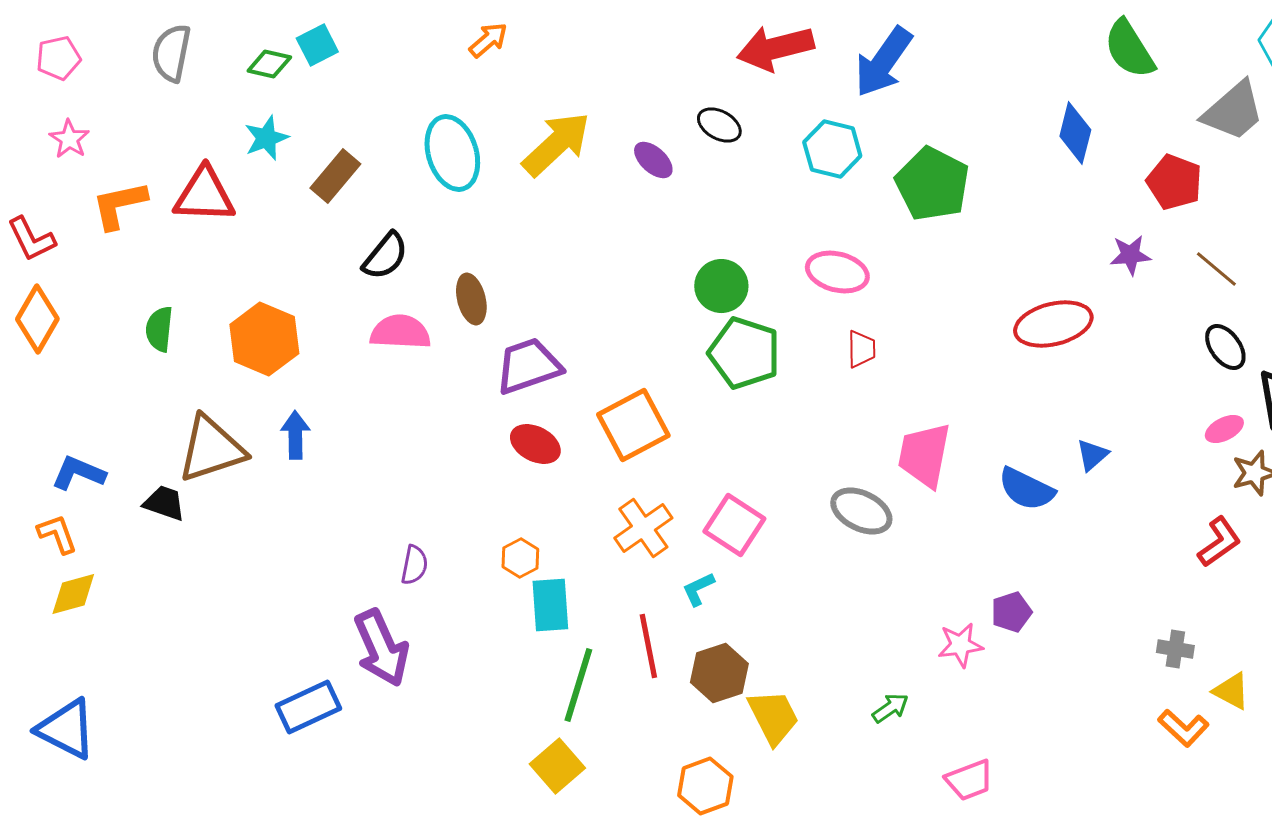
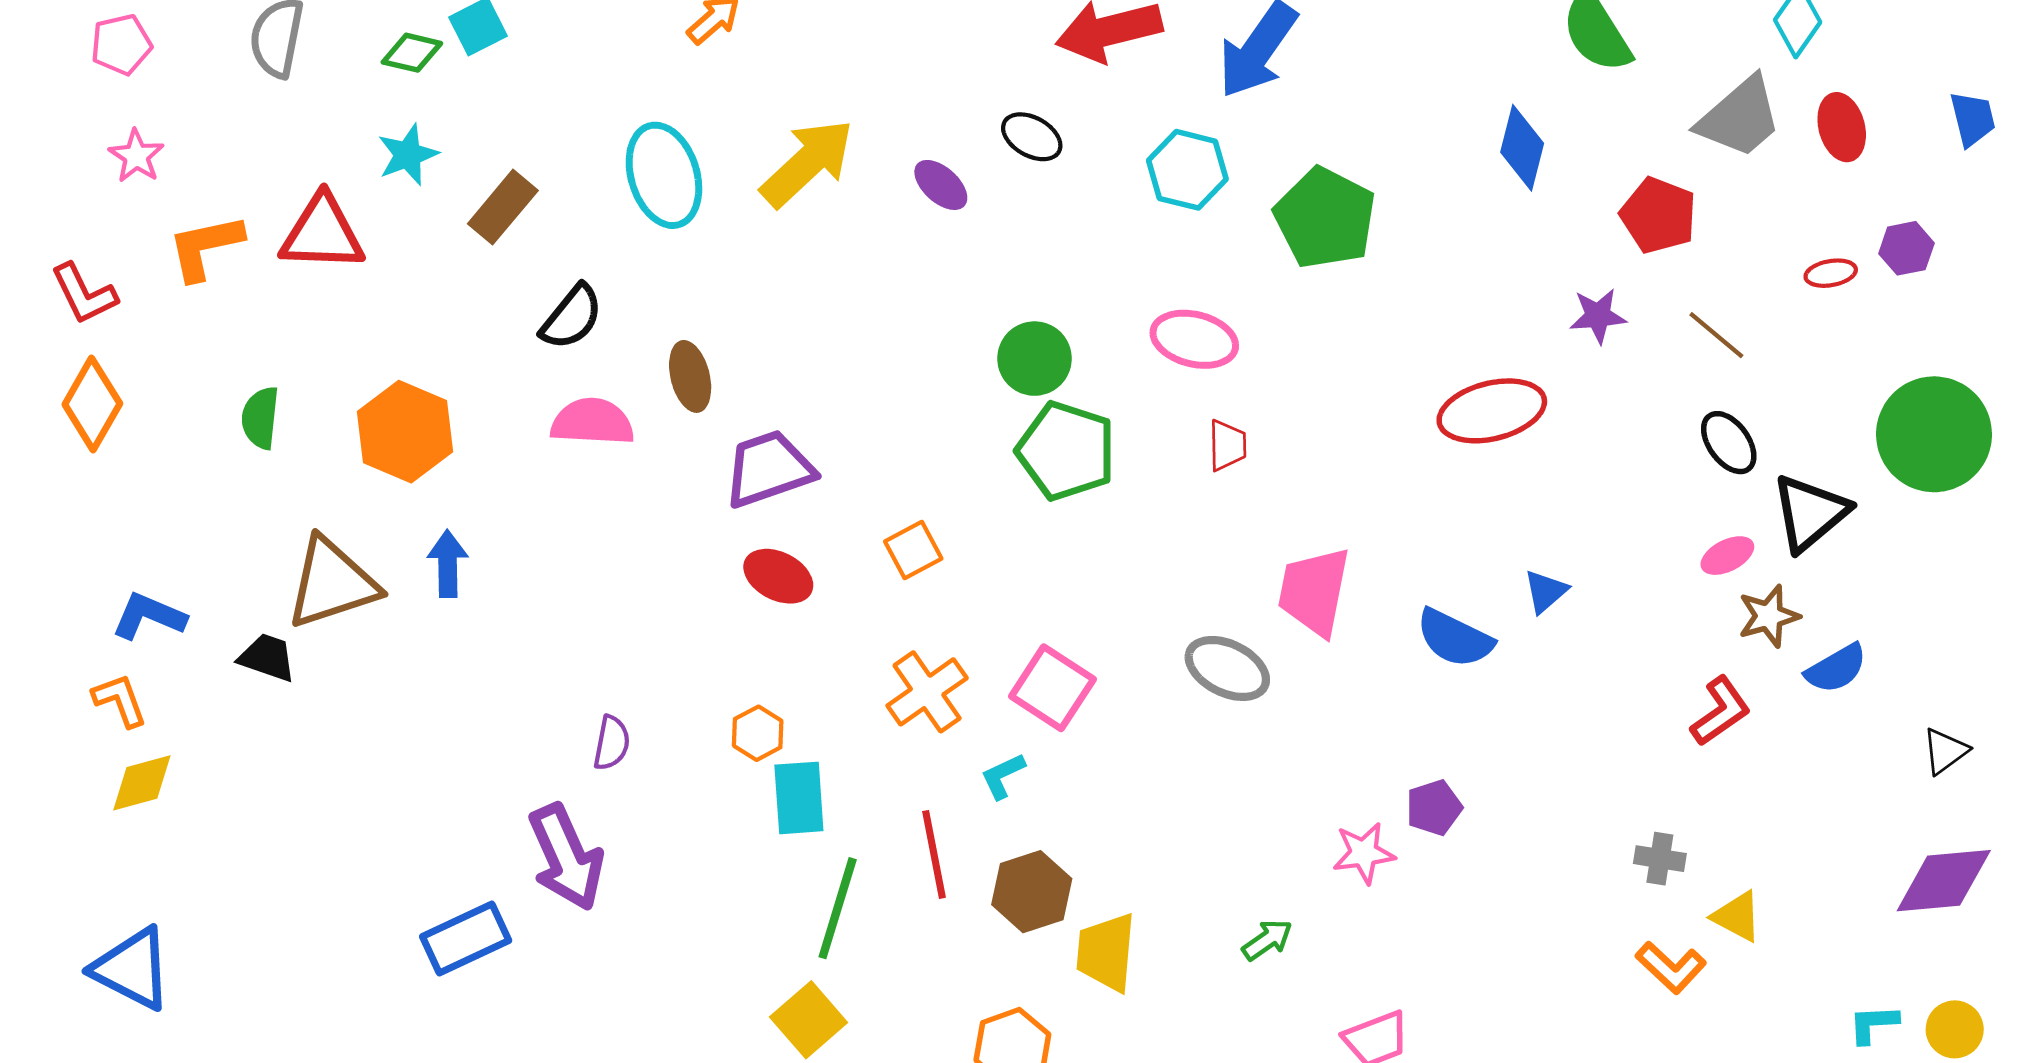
orange square: (633, 425) -> (913, 550), size x0.6
yellow trapezoid: (773, 717) -> (1106, 952), turned -148

